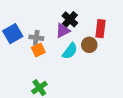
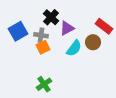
black cross: (70, 19) -> (51, 17), moved
red rectangle: (100, 29) -> (104, 26), turned -60

